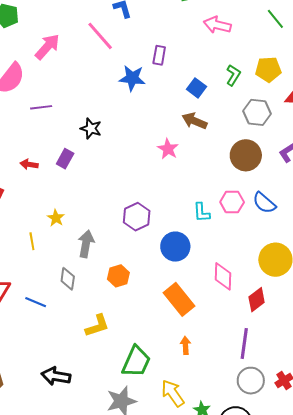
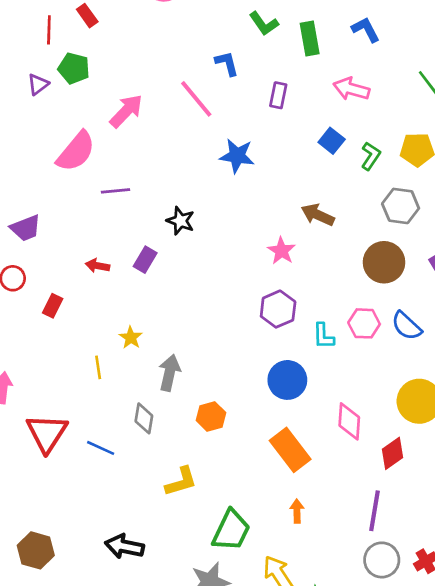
purple rectangle: (159, 55) -> (278, 95), moved
blue square: (197, 88) -> (332, 141), moved
purple hexagon: (137, 217) -> (278, 309), moved

